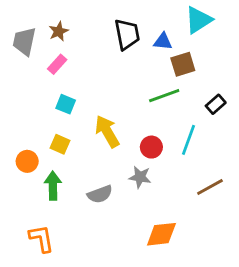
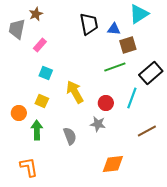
brown star: (59, 31) -> (36, 14), moved
black rectangle: (216, 104) -> (151, 73), size x1.6
gray semicircle: (100, 194) -> (70, 136), turned -90

